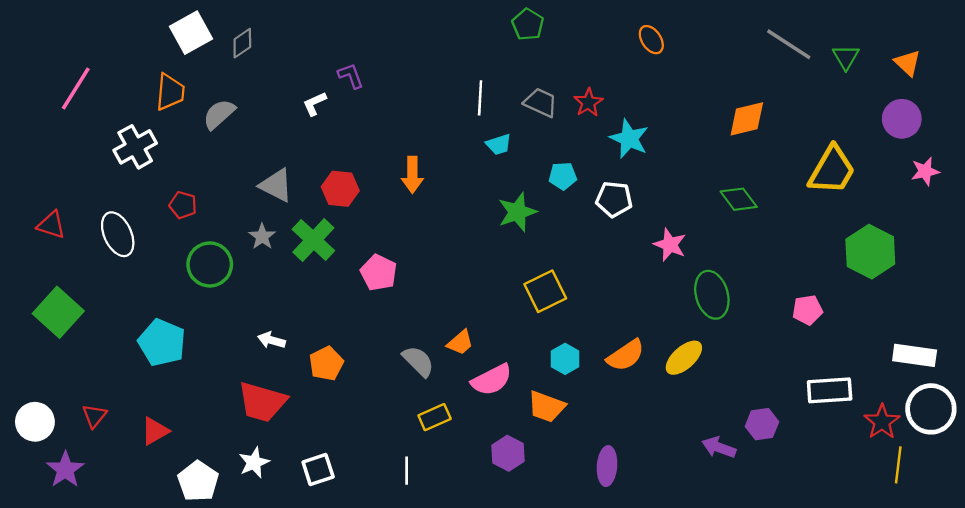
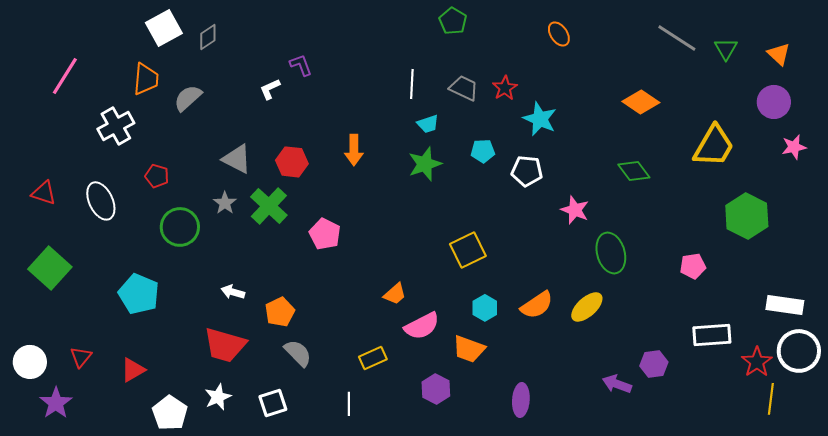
orange diamond: (747, 119) -> (641, 102), turned 48
green star: (517, 212) -> (425, 164), moved
gray semicircle: (418, 361) -> (298, 353), moved

